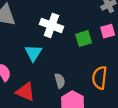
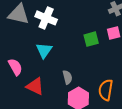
white cross: (51, 25) -> (46, 18), moved
orange semicircle: (100, 78) -> (106, 90), moved

